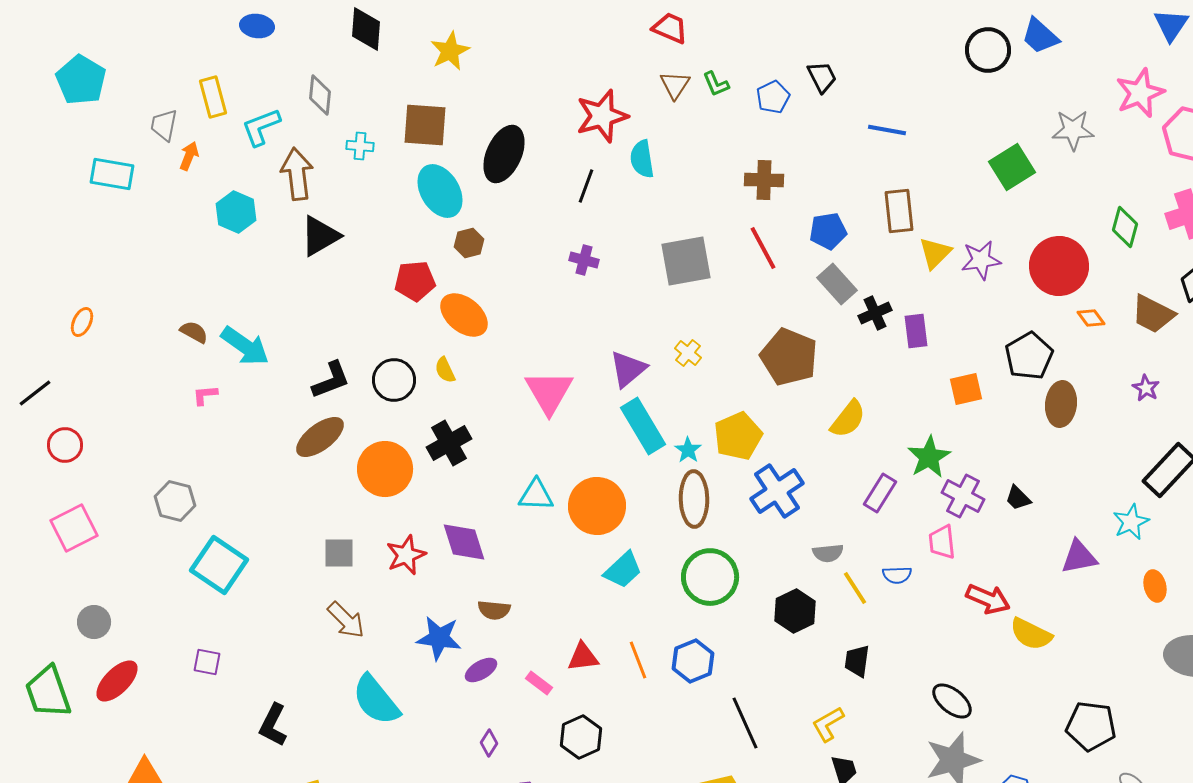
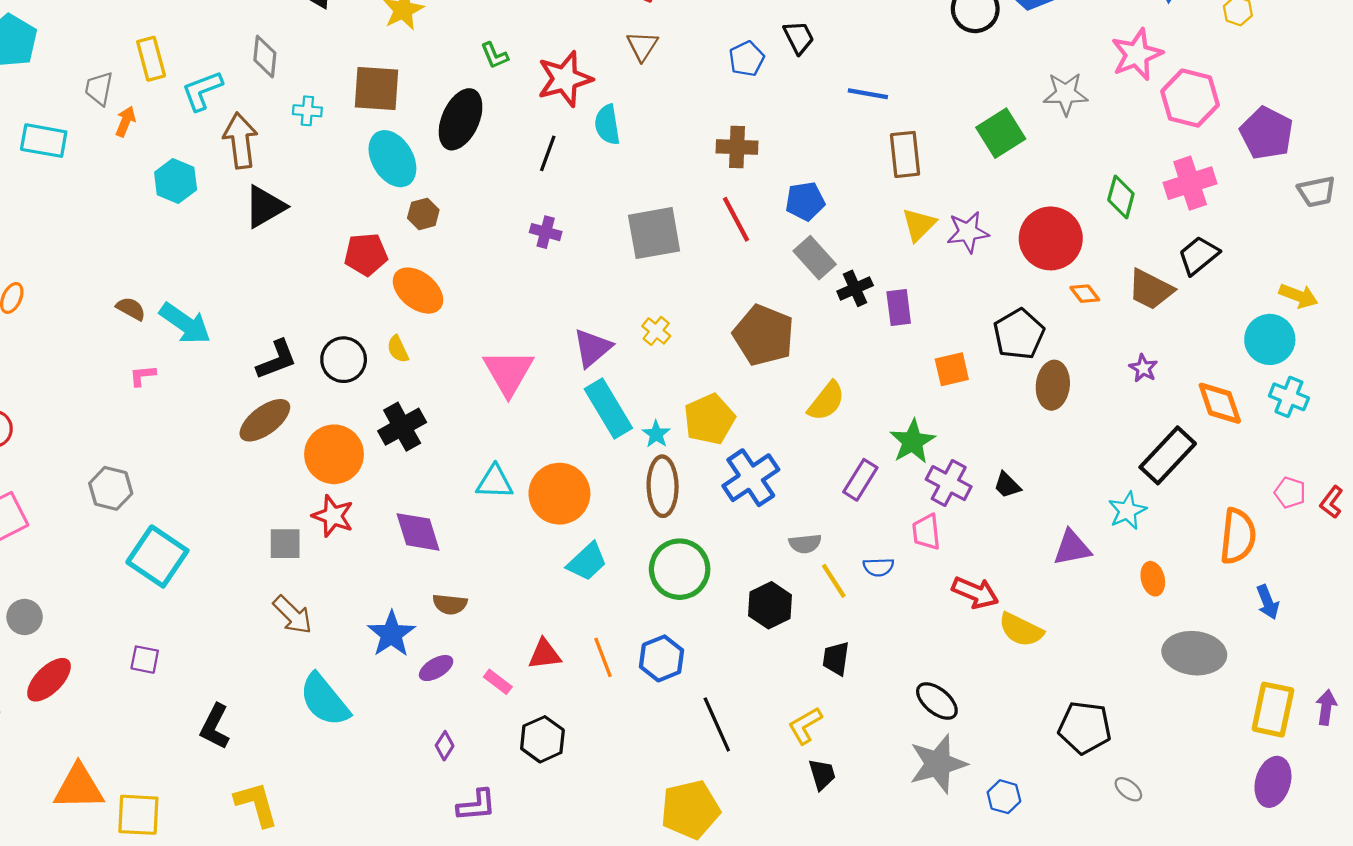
green L-shape: (716, 84) -> (495, 56), moved
brown rectangle: (899, 211) -> (905, 154), moved
red star: (406, 555) -> (333, 516), moved, turned -30
blue star: (439, 638) -> (391, 634), turned 30

